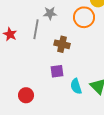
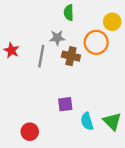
red star: (10, 34) -> (11, 50), moved
brown cross: (62, 44) -> (71, 56), moved

